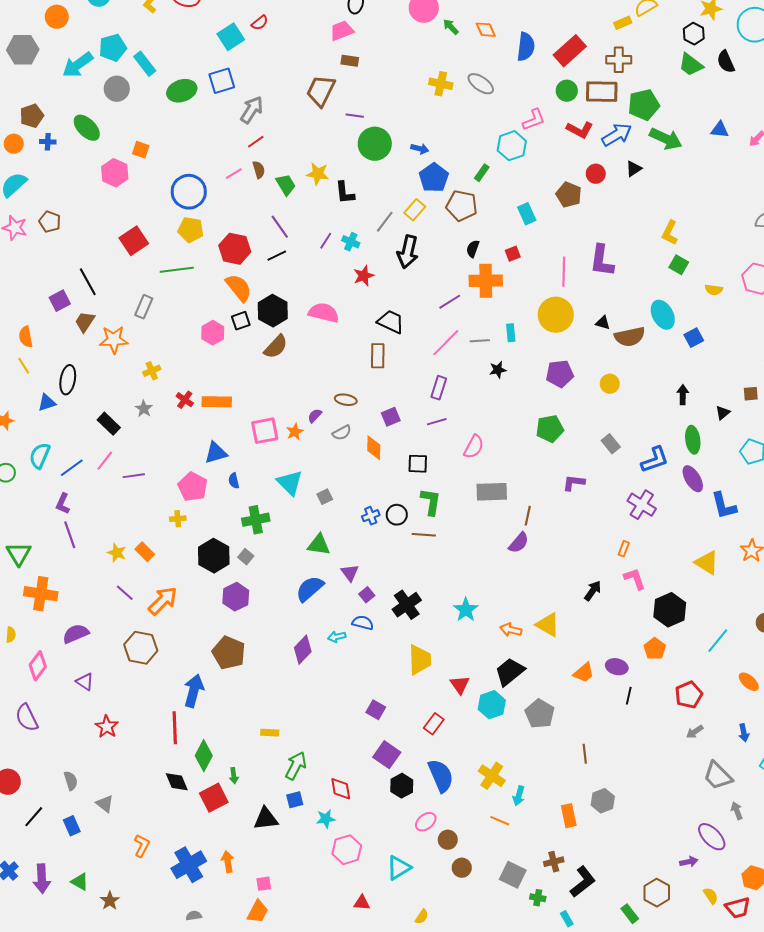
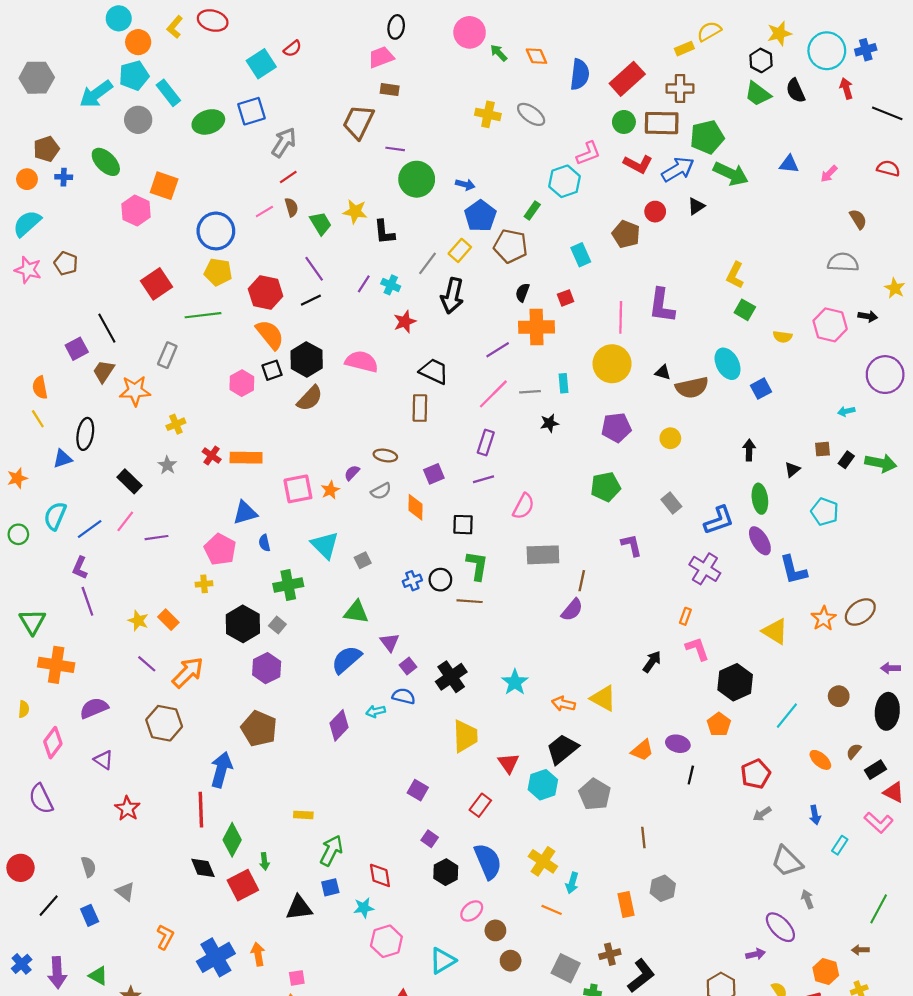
orange circle: (57, 17) -> (138, 42), moved
orange square: (141, 150) -> (164, 186), size x1.5
purple L-shape: (574, 483) -> (631, 545), turned 70
purple square: (387, 755) -> (430, 839), size x0.6

